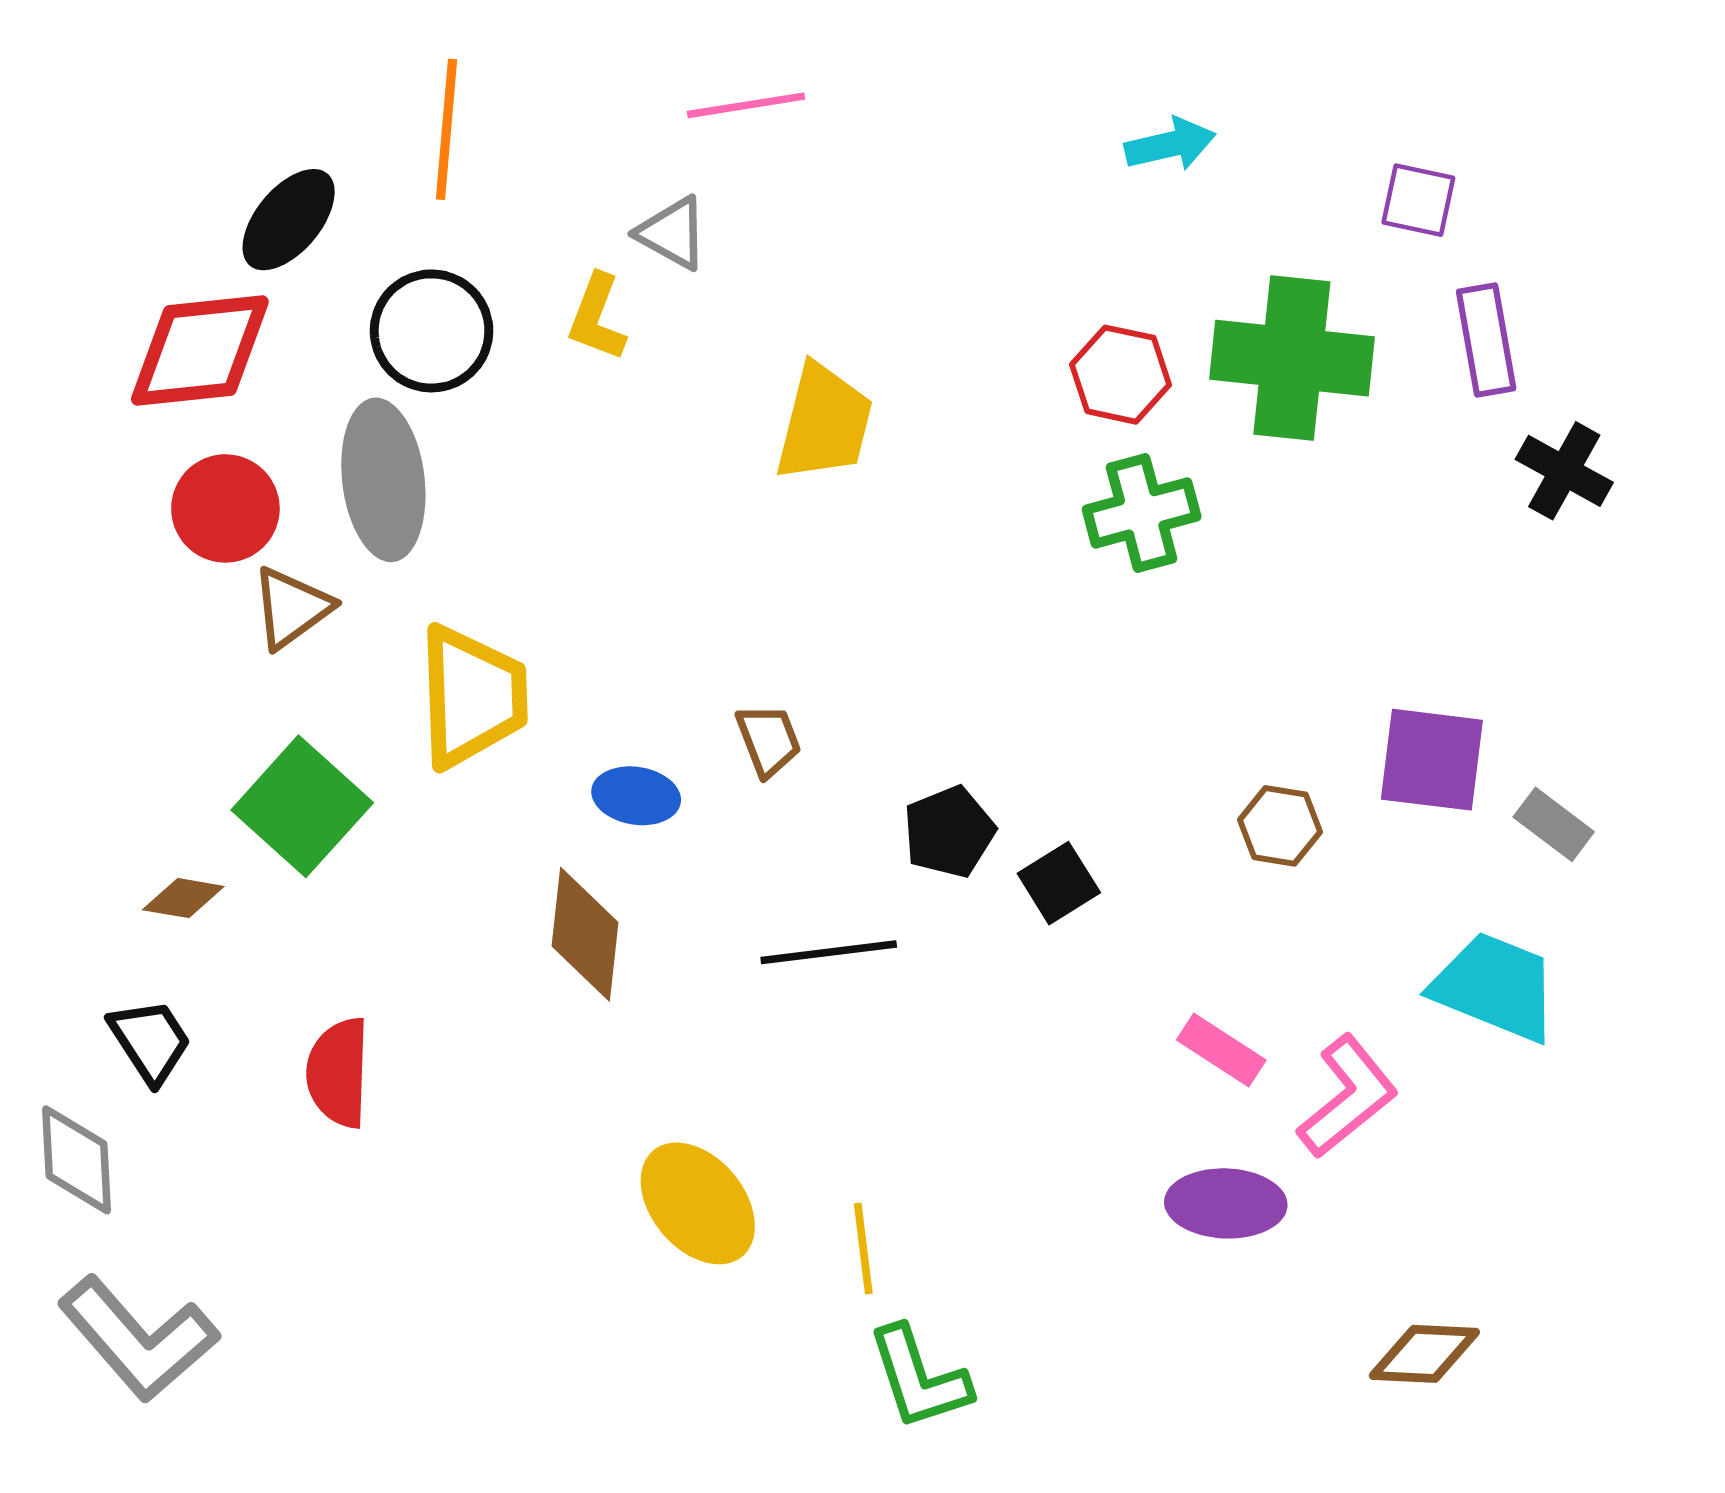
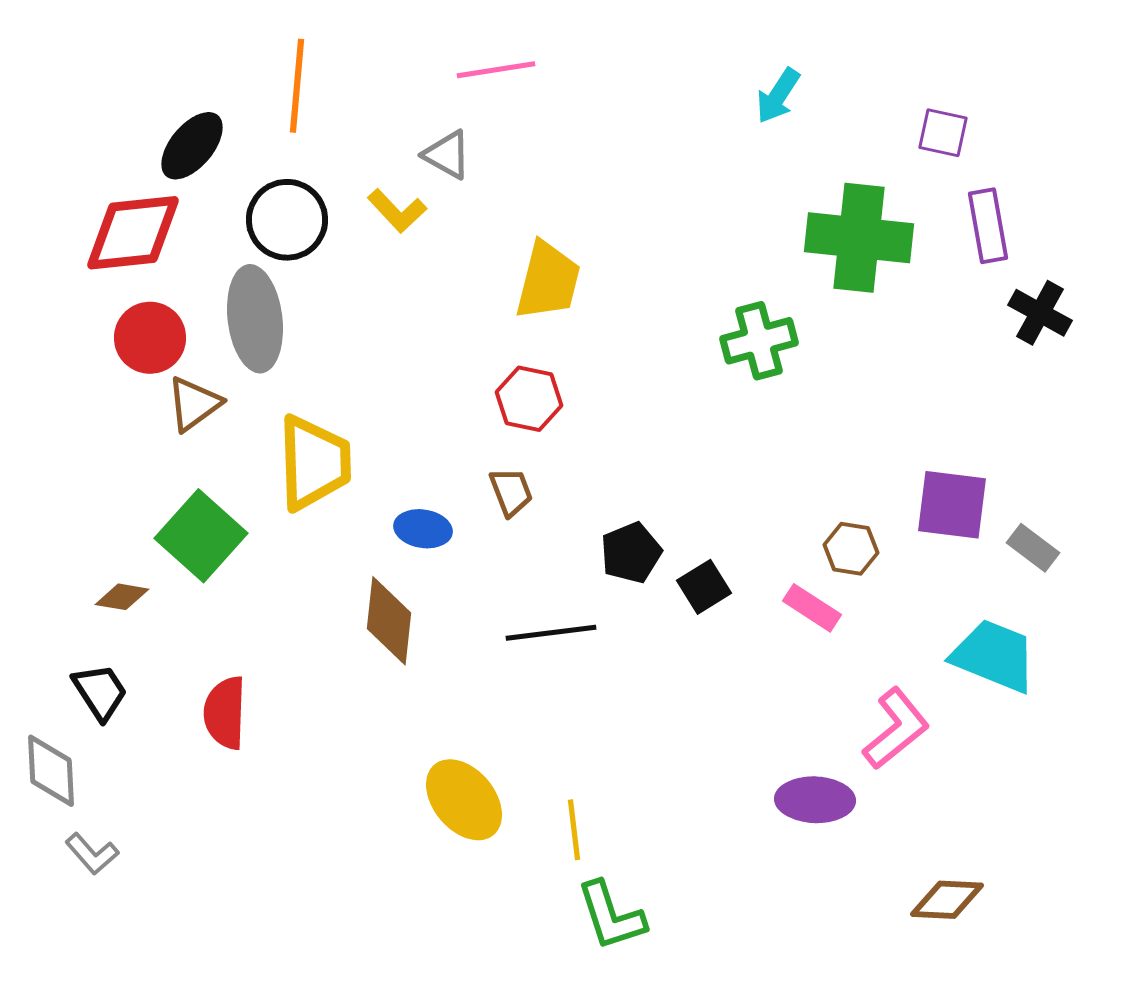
cyan arrow: (1170, 144) -> (778, 96), turned 136
yellow L-shape: (597, 317) -> (397, 211), turned -64
red hexagon: (1120, 375) -> (529, 399), moved
pink rectangle: (1221, 1050) -> (812, 608), moved
gray L-shape: (138, 1339) -> (92, 854), moved, size x0.5

